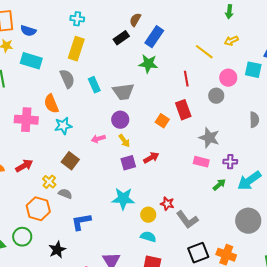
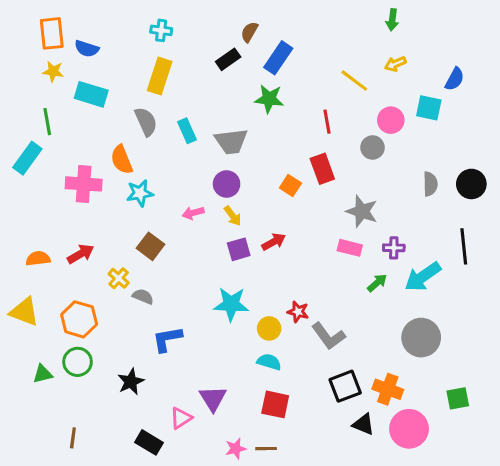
orange hexagon: (38, 209) -> (79, 319), moved

